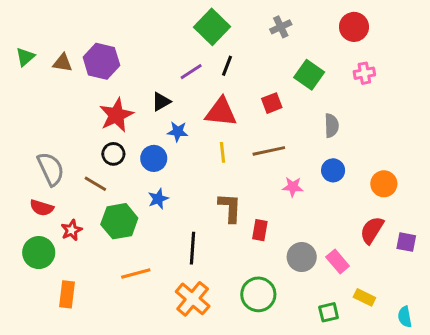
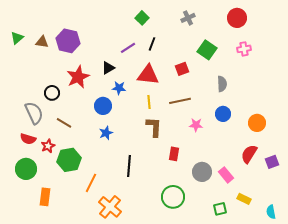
green square: (212, 27) -> (142, 18), size x0.6
black circle: (113, 154) -> (52, 93), moved
brown L-shape: (230, 208) -> (154, 127), moved
green hexagon: (119, 221) -> (69, 160), moved
red star: (72, 230) -> (48, 146), moved
purple square: (406, 242) -> (272, 162), turned -32
orange line: (136, 273) -> (91, 183), turned -48
orange cross: (193, 299) -> (110, 207), moved

